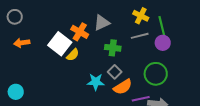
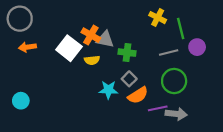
gray circle: (15, 17) -> (20, 19), size x1.5
gray triangle: (102, 23) -> (105, 39), moved, turned 36
gray line: (140, 36) -> (169, 53), moved
purple circle: (163, 43) -> (197, 47), moved
yellow semicircle: (73, 55) -> (92, 60), moved, turned 40

